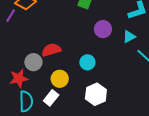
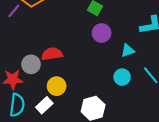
purple circle: (103, 29) -> (102, 33), moved
cyan triangle: (129, 37) -> (128, 51), moved
cyan circle: (87, 62) -> (122, 77), moved

